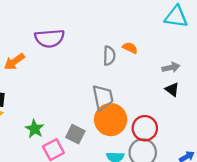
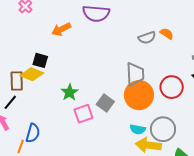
gray semicircle: (109, 56) -> (147, 38), turned 60
red circle: (145, 128) -> (172, 87), moved

